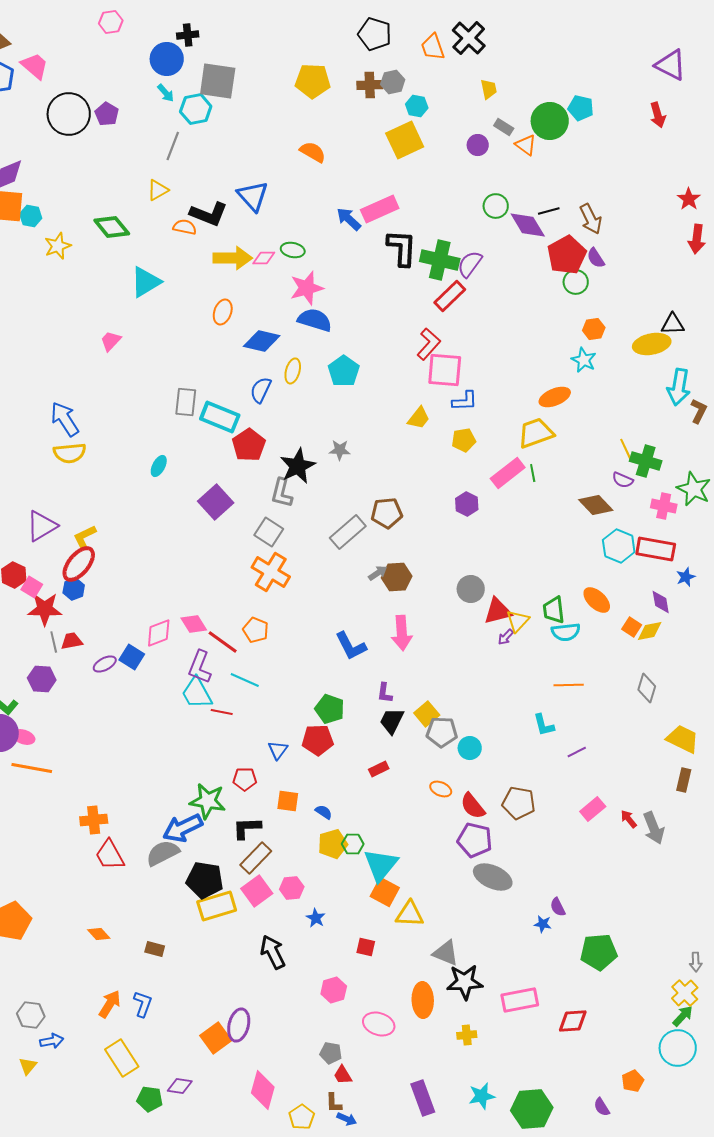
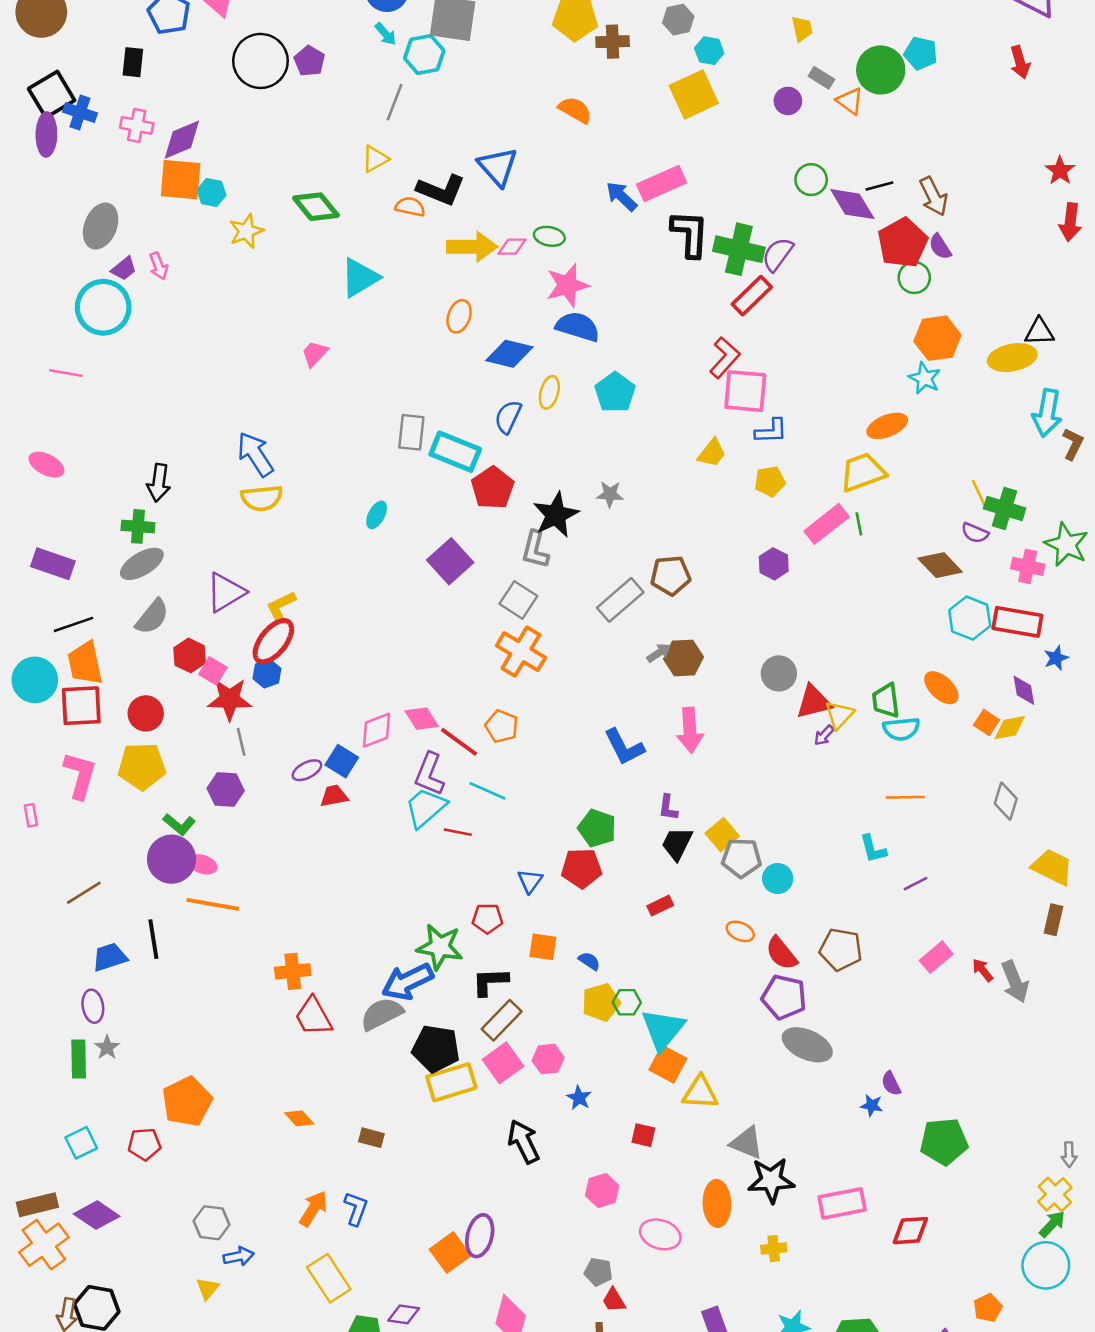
brown cross: (370, 85) -> (613, 42), moved
orange hexagon: (594, 329) -> (937, 338), size x1.6
red trapezoid: (72, 641) -> (334, 796), moved
cyan trapezoid: (197, 693) -> (426, 808), turned 78

